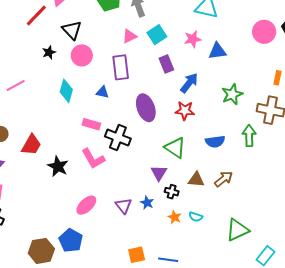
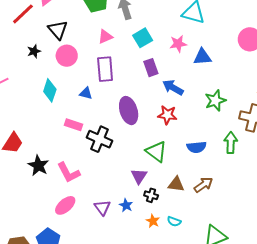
pink triangle: (130, 36) -> (105, 37), moved
blue arrow: (189, 83) -> (173, 87), turned -100
pink L-shape: (93, 159) -> (69, 173), moved

